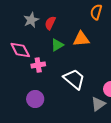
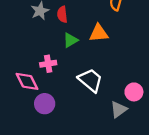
red semicircle: (50, 23) -> (62, 14), turned -32
pink diamond: (20, 50) -> (27, 81), moved

